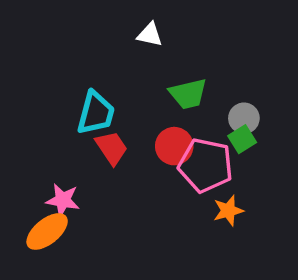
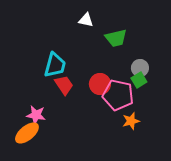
green trapezoid: (188, 94) -> (116, 38), moved

